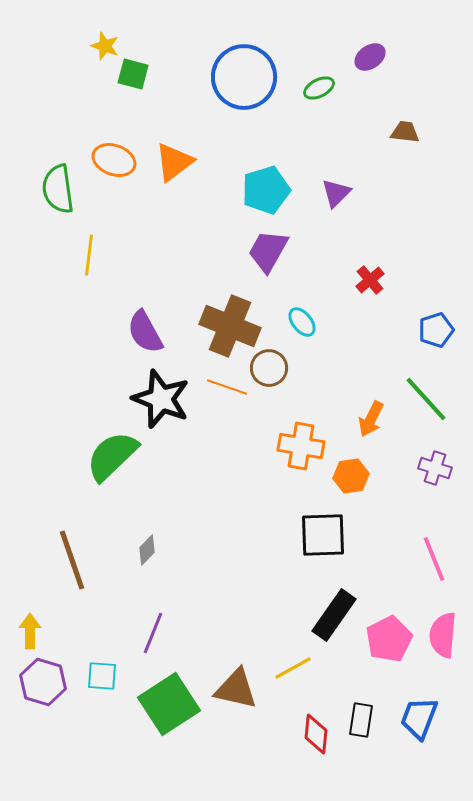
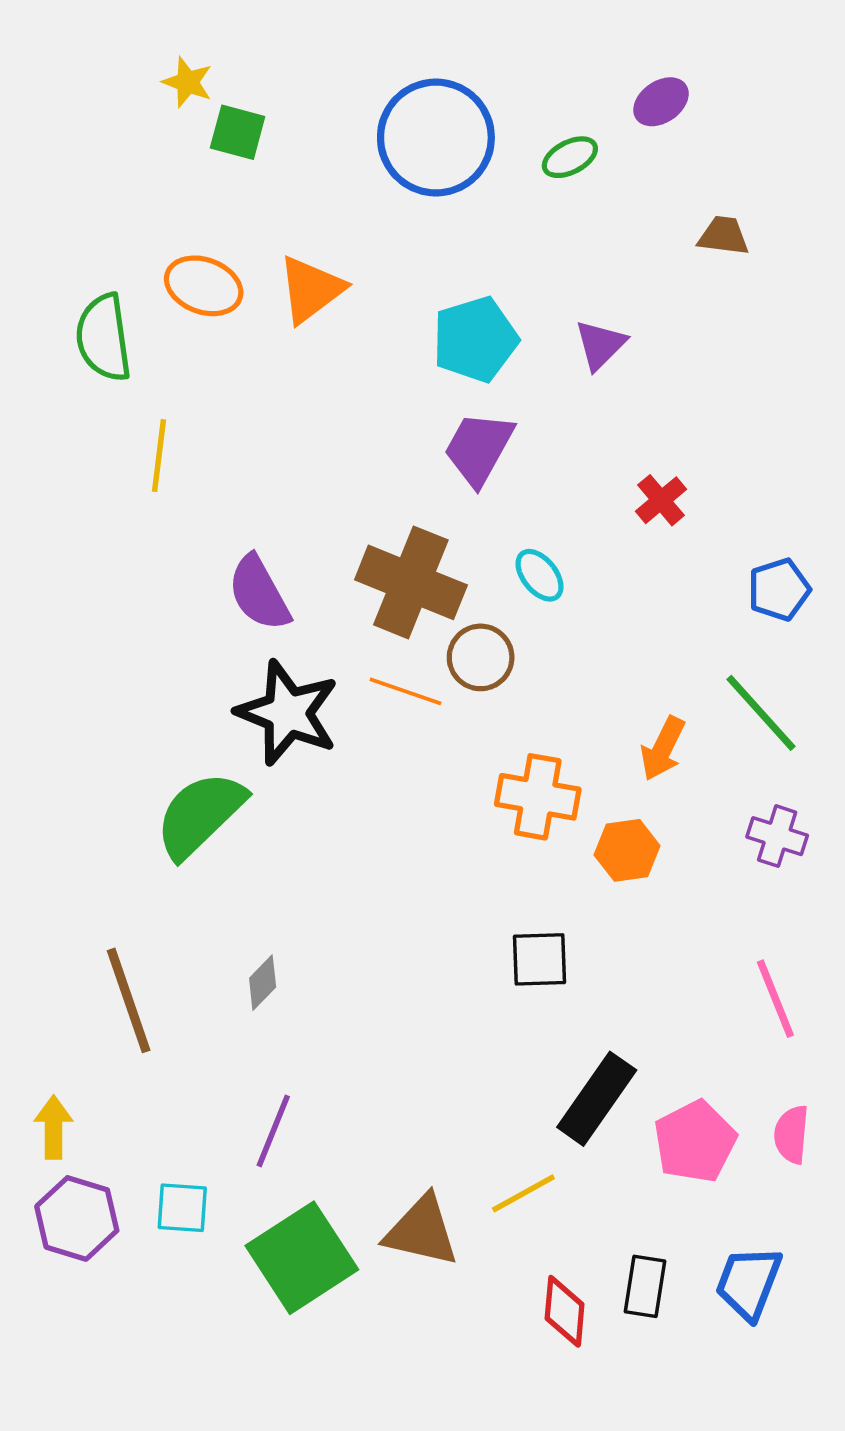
black square: (323, 535) -> (540, 959), moved, size x0.7
pink semicircle: (443, 635) -> (791, 1134), size x0.7

